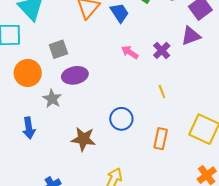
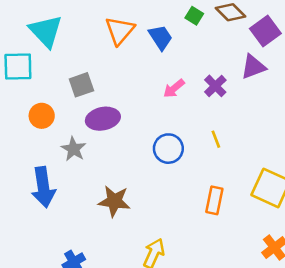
pink arrow: (130, 52) -> (174, 88), turned -72
orange circle: (28, 73) -> (42, 116), size x0.7
blue circle: (121, 119) -> (168, 149), moved
blue arrow: (29, 128) -> (43, 187), size x1.4

